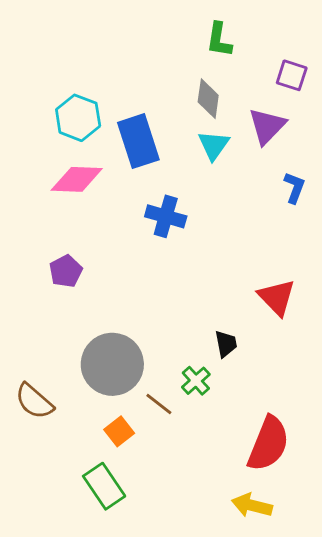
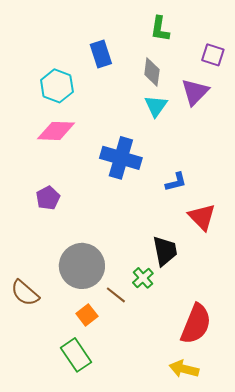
blue rectangle: (138, 141) -> (101, 54), moved, size x0.7
blue L-shape: (294, 188) -> (176, 182), moved, turned 55
blue cross: (166, 216) -> (121, 158), size x1.4
black trapezoid: (226, 344) -> (165, 251), size x1.5

